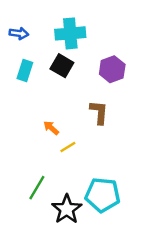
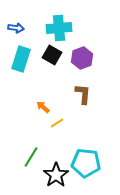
purple hexagon: (112, 69) -> (82, 58), moved
cyan rectangle: (25, 70) -> (21, 59), size x1.4

